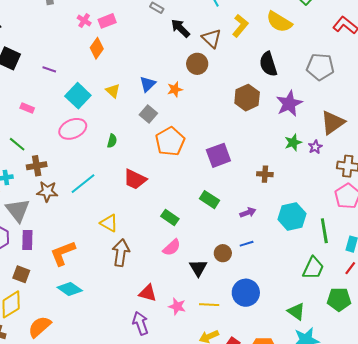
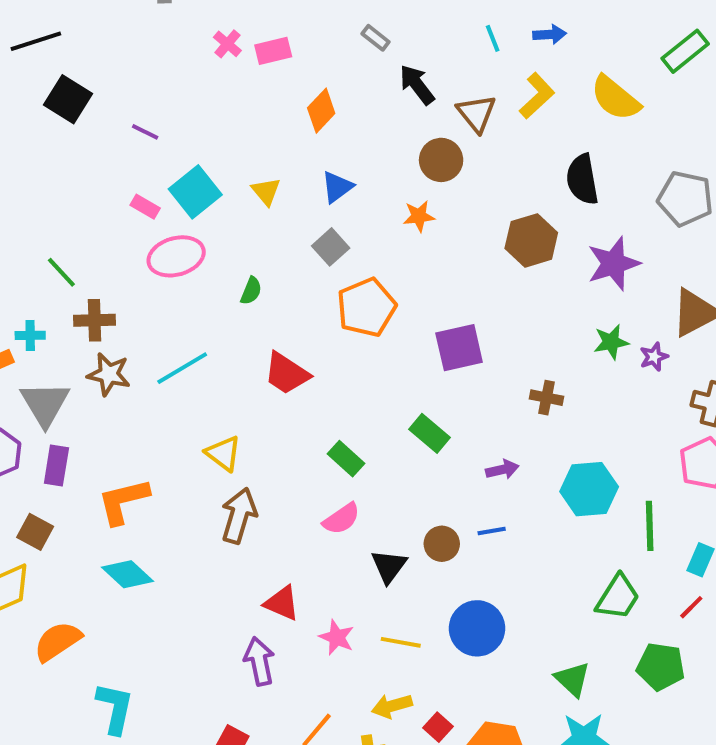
orange diamond: (97, 48) -> (321, 111), moved
orange star: (175, 89) -> (419, 216), moved
pink rectangle: (27, 108) -> (145, 207), moved

